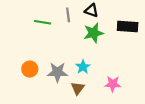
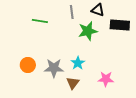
black triangle: (91, 11) -> (98, 10), moved
gray line: (68, 15) -> (72, 12), moved

